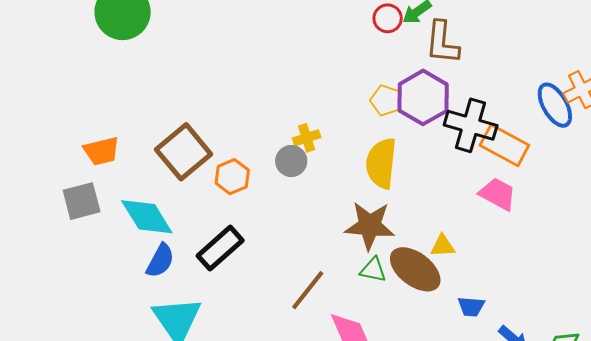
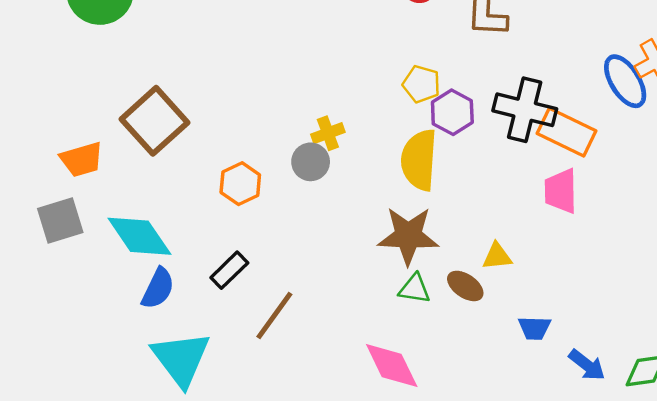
purple hexagon: (423, 97) -> (452, 112), moved, size x0.7
brown square: (184, 152) -> (155, 121), moved
pink trapezoid: (498, 194) -> (561, 191), turned -117
black rectangle: (220, 248) -> (229, 270), size x0.7
brown ellipse: (415, 269) -> (465, 286), size x0.6
brown line: (308, 290) -> (274, 316), moved

